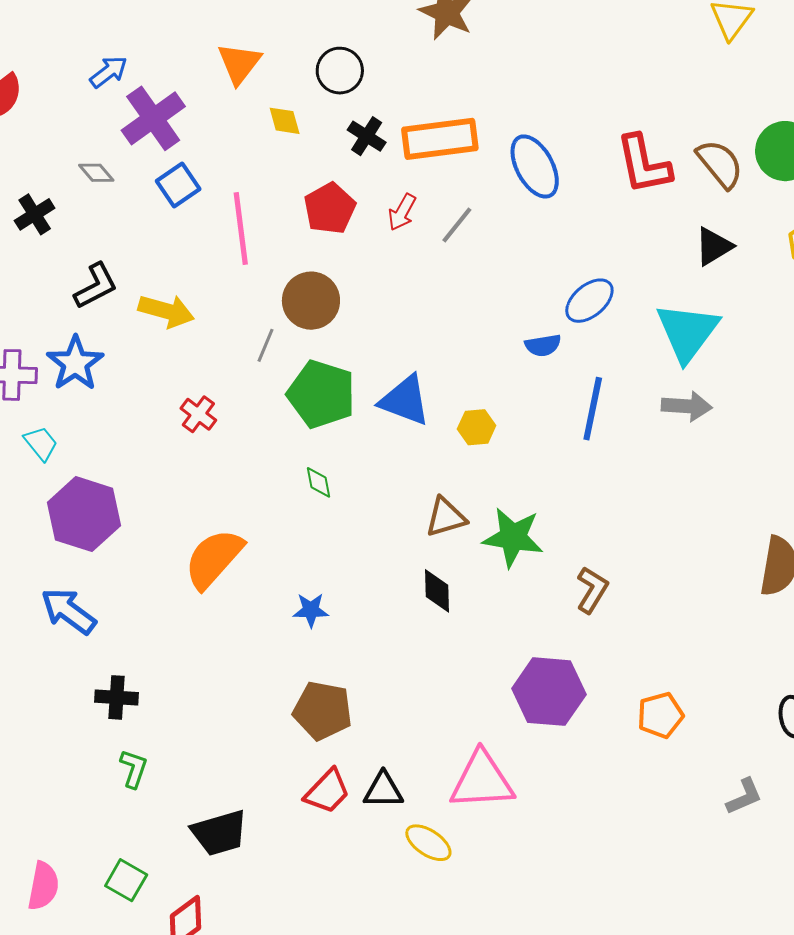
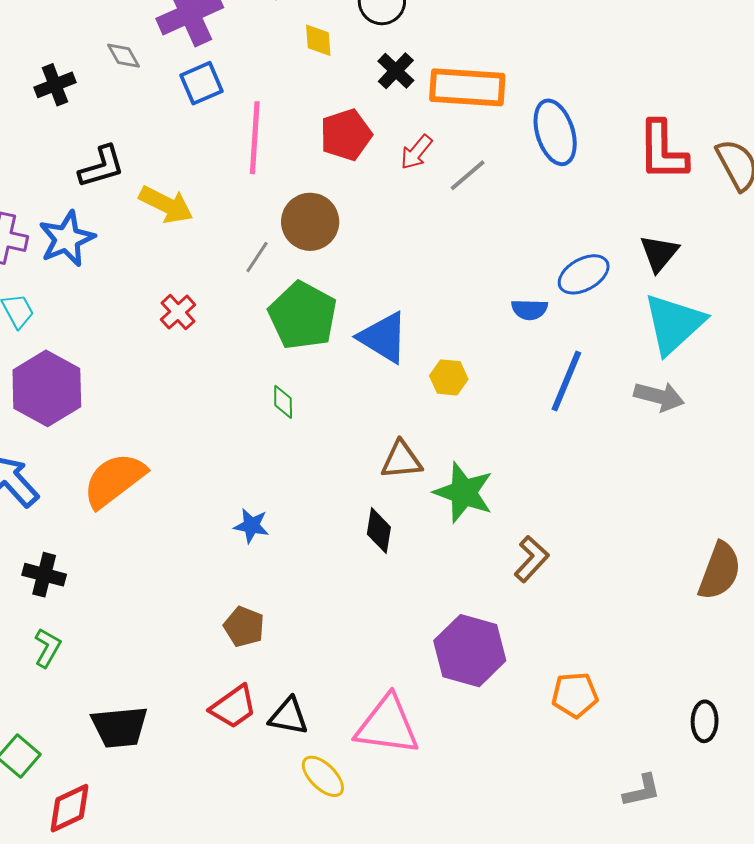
black triangle: (714, 246) -> (659, 253), moved, turned -30
orange semicircle: (214, 559) -> (114, 480), moved
brown pentagon: (323, 711) -> (244, 627), size x0.7

